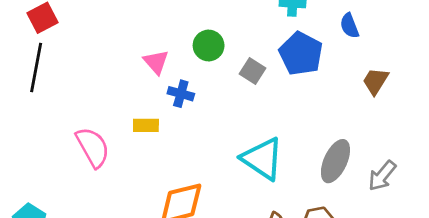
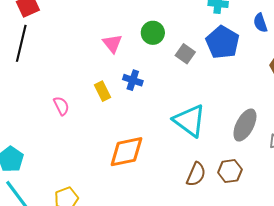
blue cross: (181, 94) -> (133, 80), moved
yellow rectangle: (146, 125) -> (102, 91), turned 60
pink semicircle: (93, 147) -> (61, 106), size x0.6

